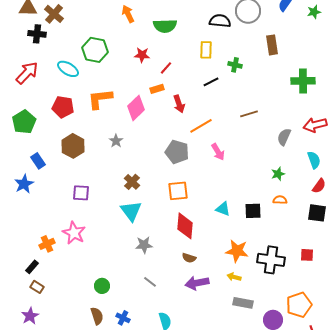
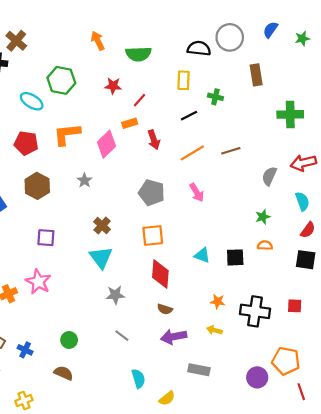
orange line: (201, 126) -> (192, 153), moved
orange star: (237, 251) -> (218, 301), size x0.6
gray rectangle: (243, 303) -> (199, 370), moved
orange pentagon: (299, 305) -> (286, 361), turned 30
brown semicircle: (97, 316) -> (64, 373), turned -48
blue cross: (123, 318) -> (25, 350), moved

